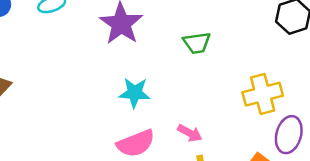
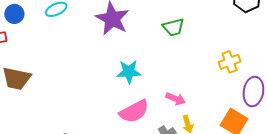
yellow cross: (263, 94) -> (230, 62), size x0.7

